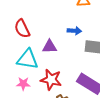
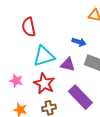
purple triangle: (50, 47) -> (68, 64), moved
cyan triangle: (27, 59) -> (44, 56), moved, turned -40

